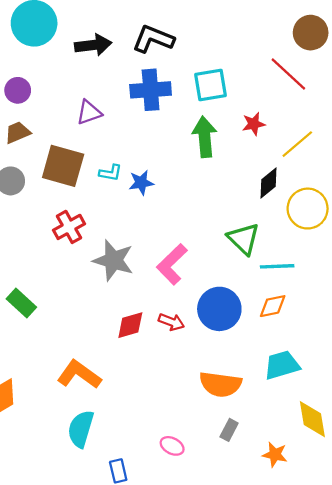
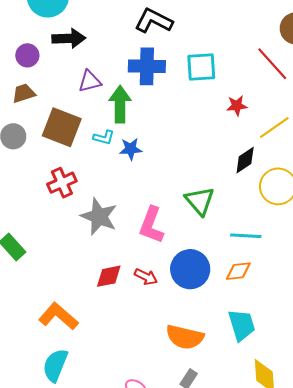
black arrow: (93, 45) -> (69, 38), moved
green arrow: (205, 137) -> (120, 104), moved
green triangle: (244, 239) -> (200, 201), moved
pink L-shape: (172, 264) -> (151, 225), turned -30
cyan trapezoid: (282, 365) -> (242, 325), turned 84

